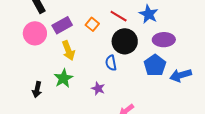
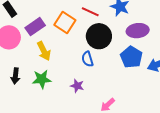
orange square: (92, 24) -> (65, 23), size x1.5
green star: (63, 78) -> (42, 79), turned 30
black arrow: (37, 89) -> (15, 76), moved

